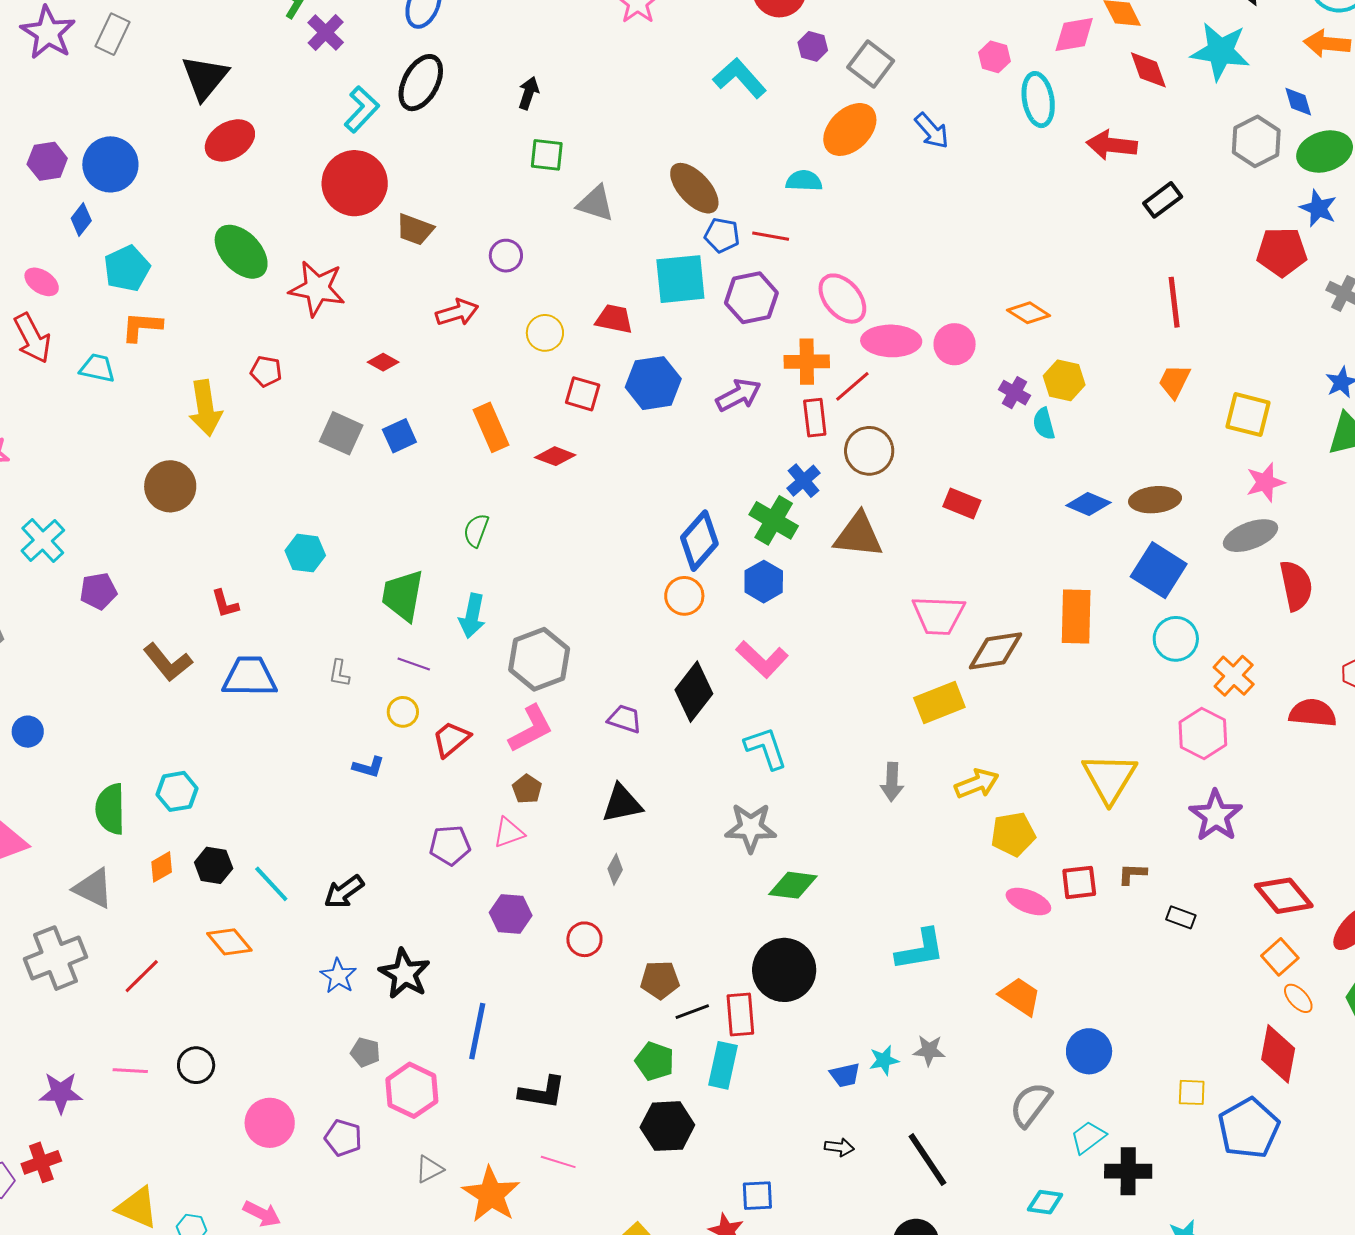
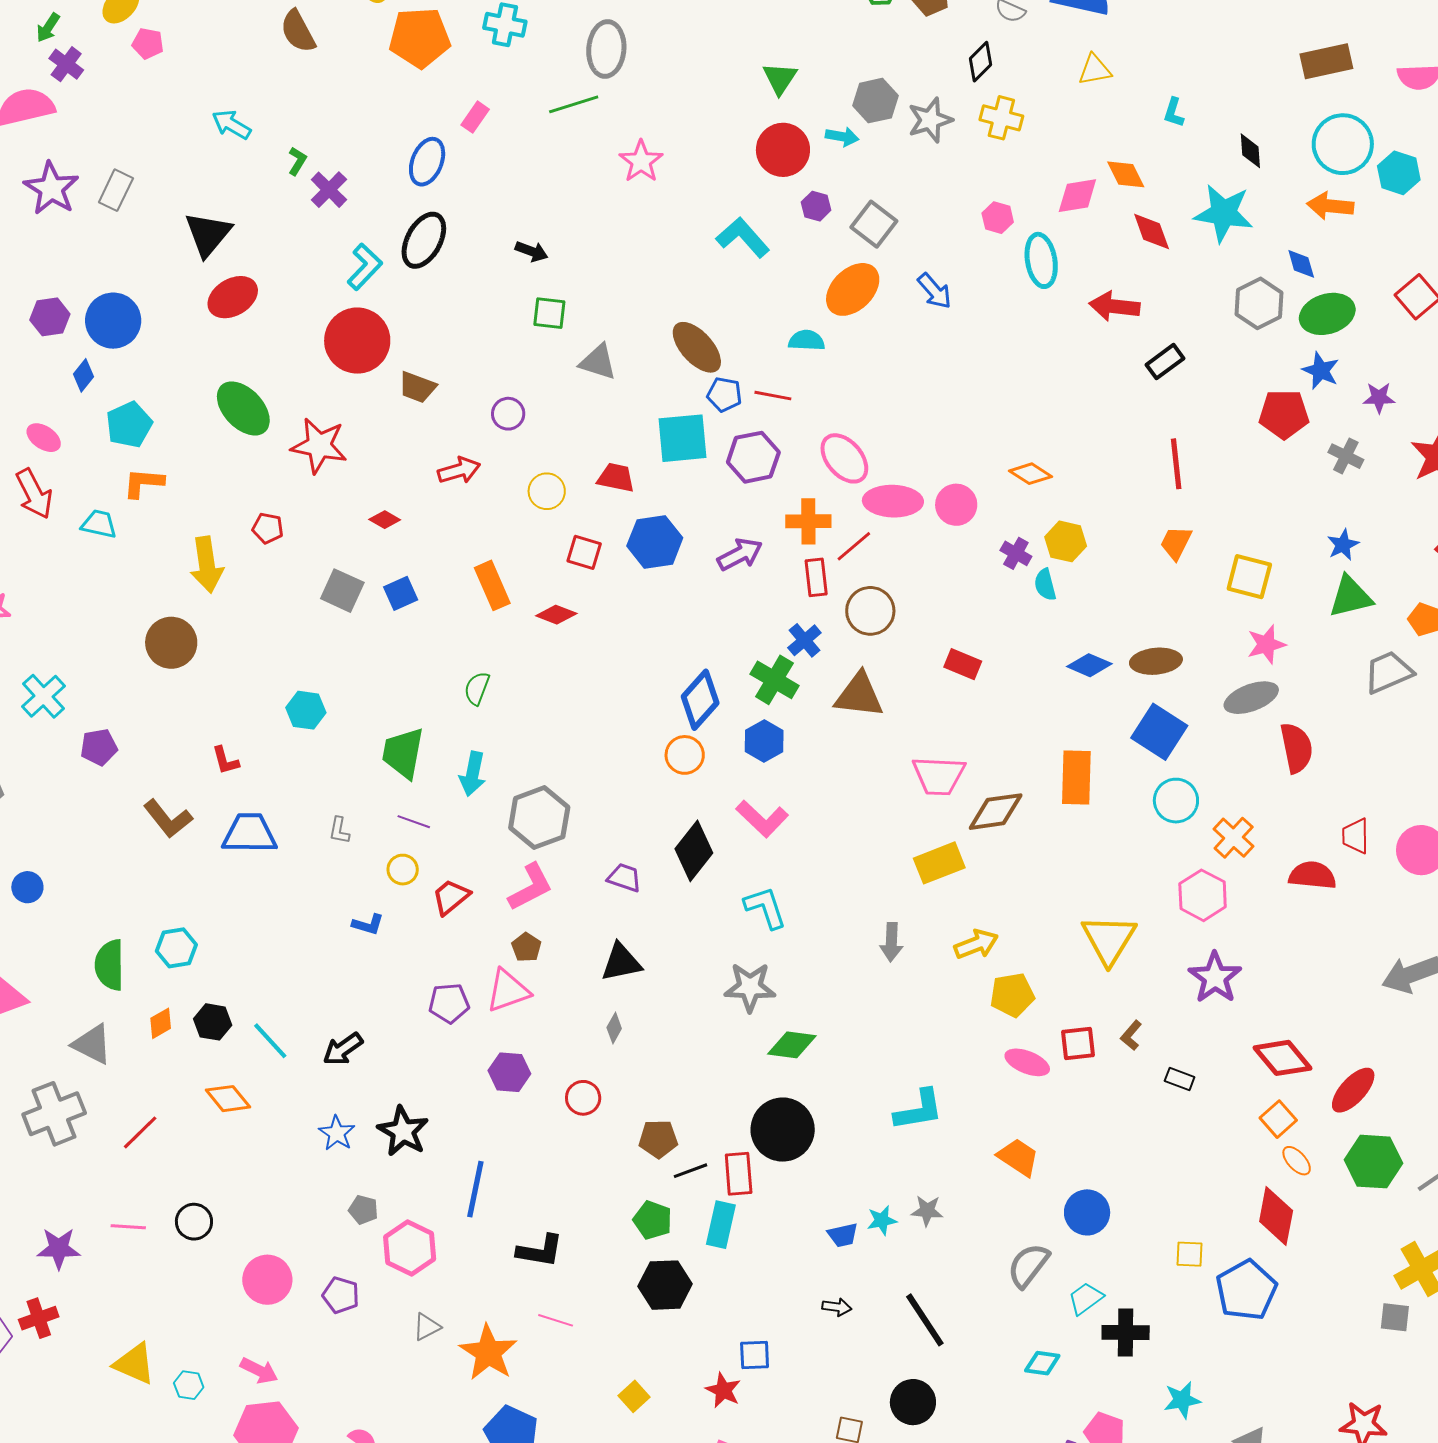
black arrow: (528, 93) -> (532, 251), turned 92
pink triangle: (509, 833) -> (508, 991), size x1.4
brown L-shape: (1132, 874) -> (1131, 1035), turned -52

